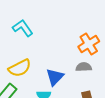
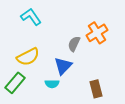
gray semicircle: (84, 67) -> (74, 44), moved, turned -63

